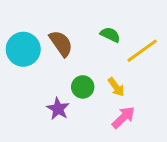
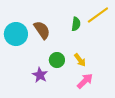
green semicircle: (110, 35) -> (76, 24), turned 72
yellow line: (142, 51) -> (98, 15), moved

